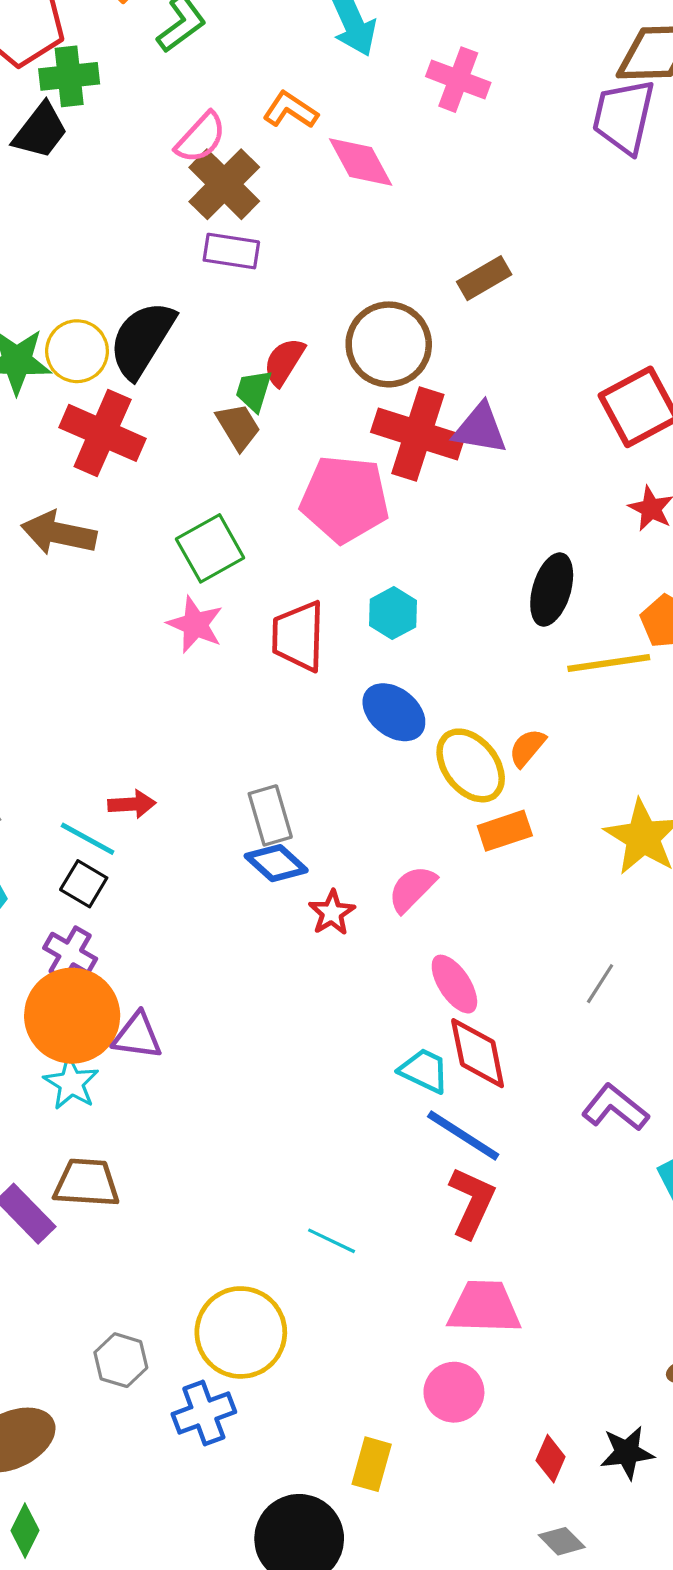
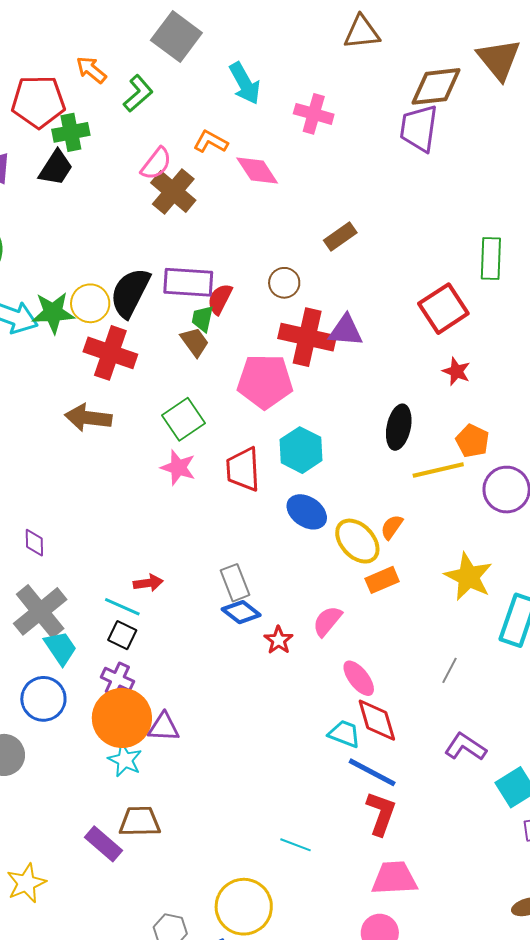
purple rectangle: (231, 251) -> (188, 282), moved, size x1.4
brown circle: (389, 344) -> (284, 283), size x0.6
cyan hexagon: (393, 613) -> (301, 450), size x1.4

